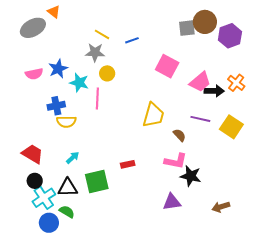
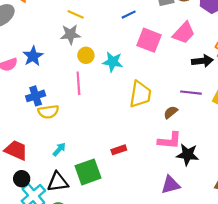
blue line: (132, 40) -> (129, 15), moved
pink trapezoid: (200, 82) -> (184, 33), moved
cyan star: (79, 83) -> (113, 62), moved
brown semicircle: (179, 135) -> (171, 112), turned -80

